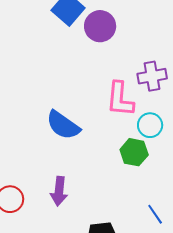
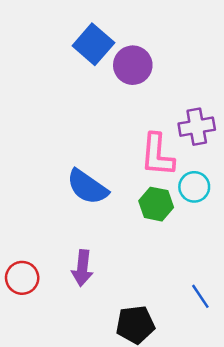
green hexagon: (134, 152) -> (156, 204), moved

